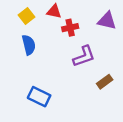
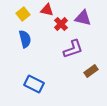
purple triangle: (107, 21) -> (83, 18), moved
red cross: (70, 28) -> (61, 24), turned -32

